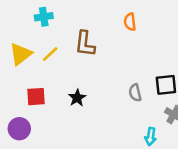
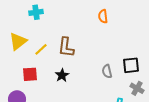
brown L-shape: (85, 44) -> (66, 47), moved
yellow line: (50, 54) -> (41, 49), moved

